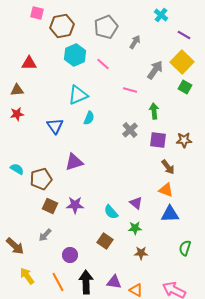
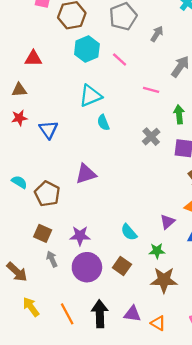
cyan semicircle: (89, 118) -> (103, 123), turned 136
blue triangle: (55, 126) -> (48, 130), moved
brown pentagon: (41, 179) -> (47, 194), turned -30
purple triangle: (136, 203) -> (167, 222), moved, turned 40
purple star: (75, 205) -> (80, 236), moved
brown square: (50, 206) -> (43, 233), moved
gray arrow: (45, 235) -> (52, 259), turned 112
brown star: (141, 253) -> (164, 280), size x1.6
purple circle: (70, 255) -> (87, 267), moved, size x1.6

